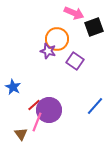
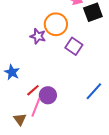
purple star: (48, 51) -> (38, 36), moved
purple circle: (49, 110) -> (48, 95), size x0.7

